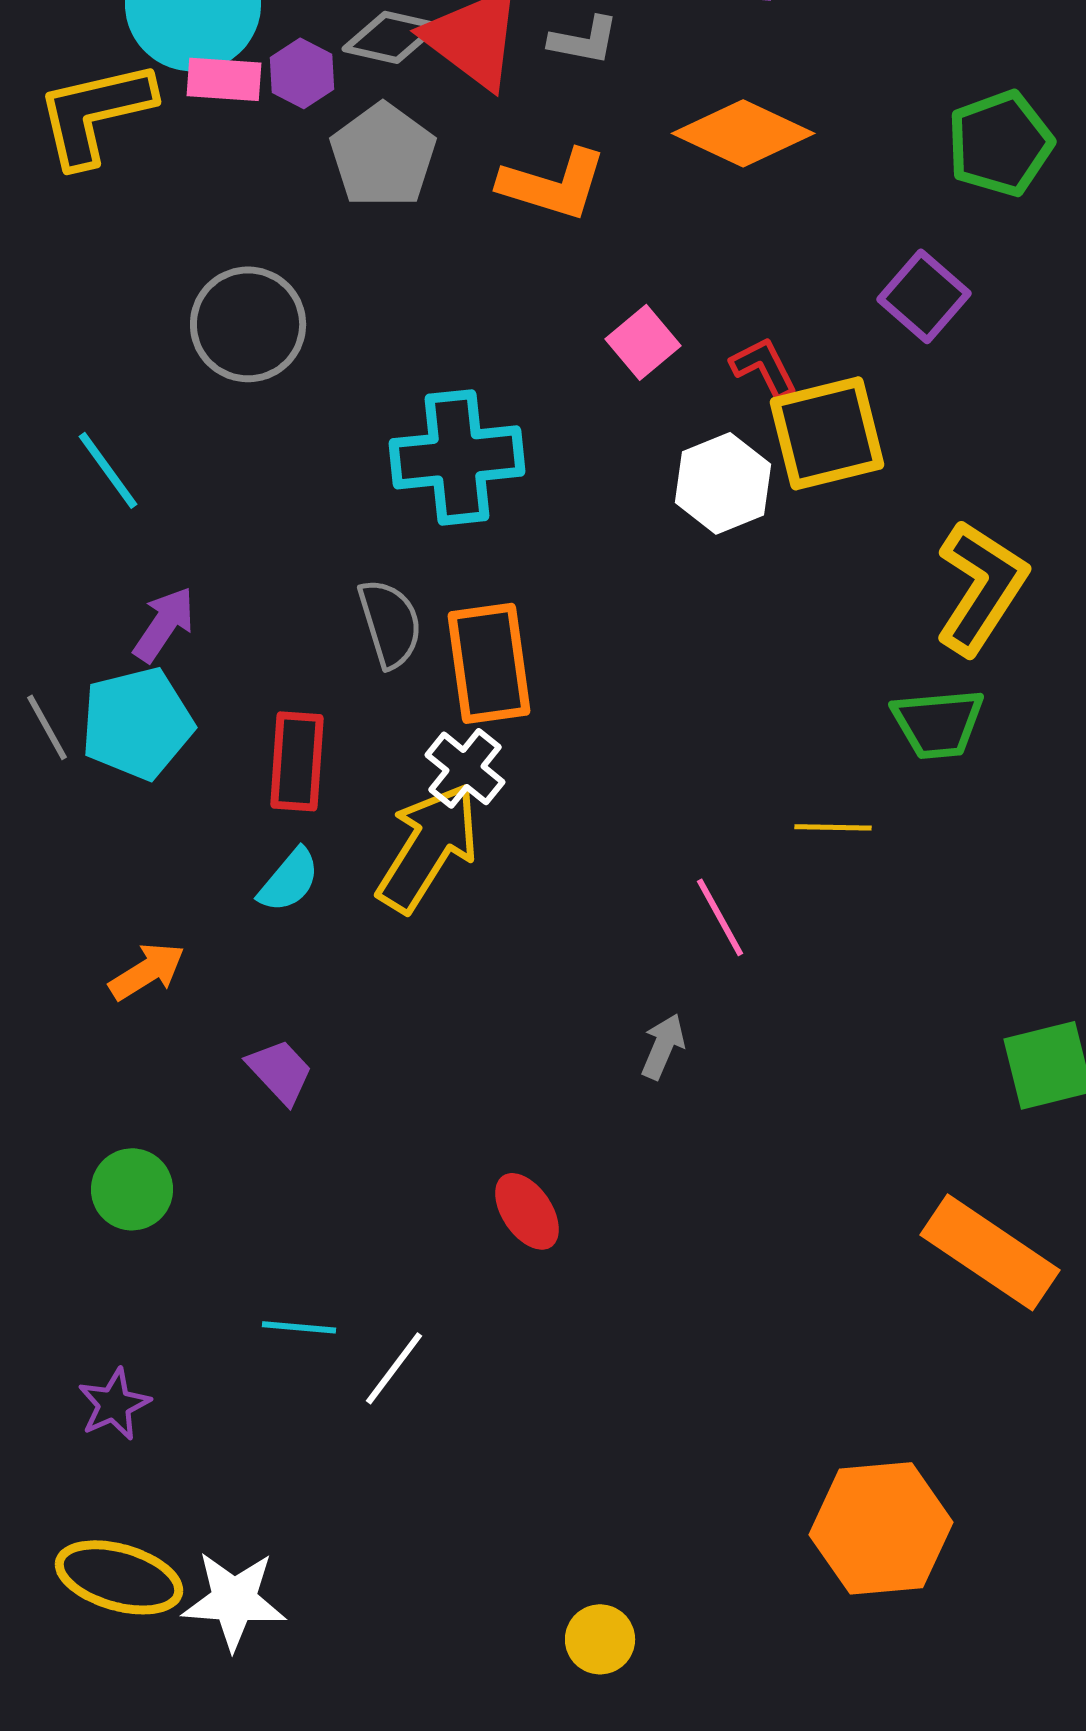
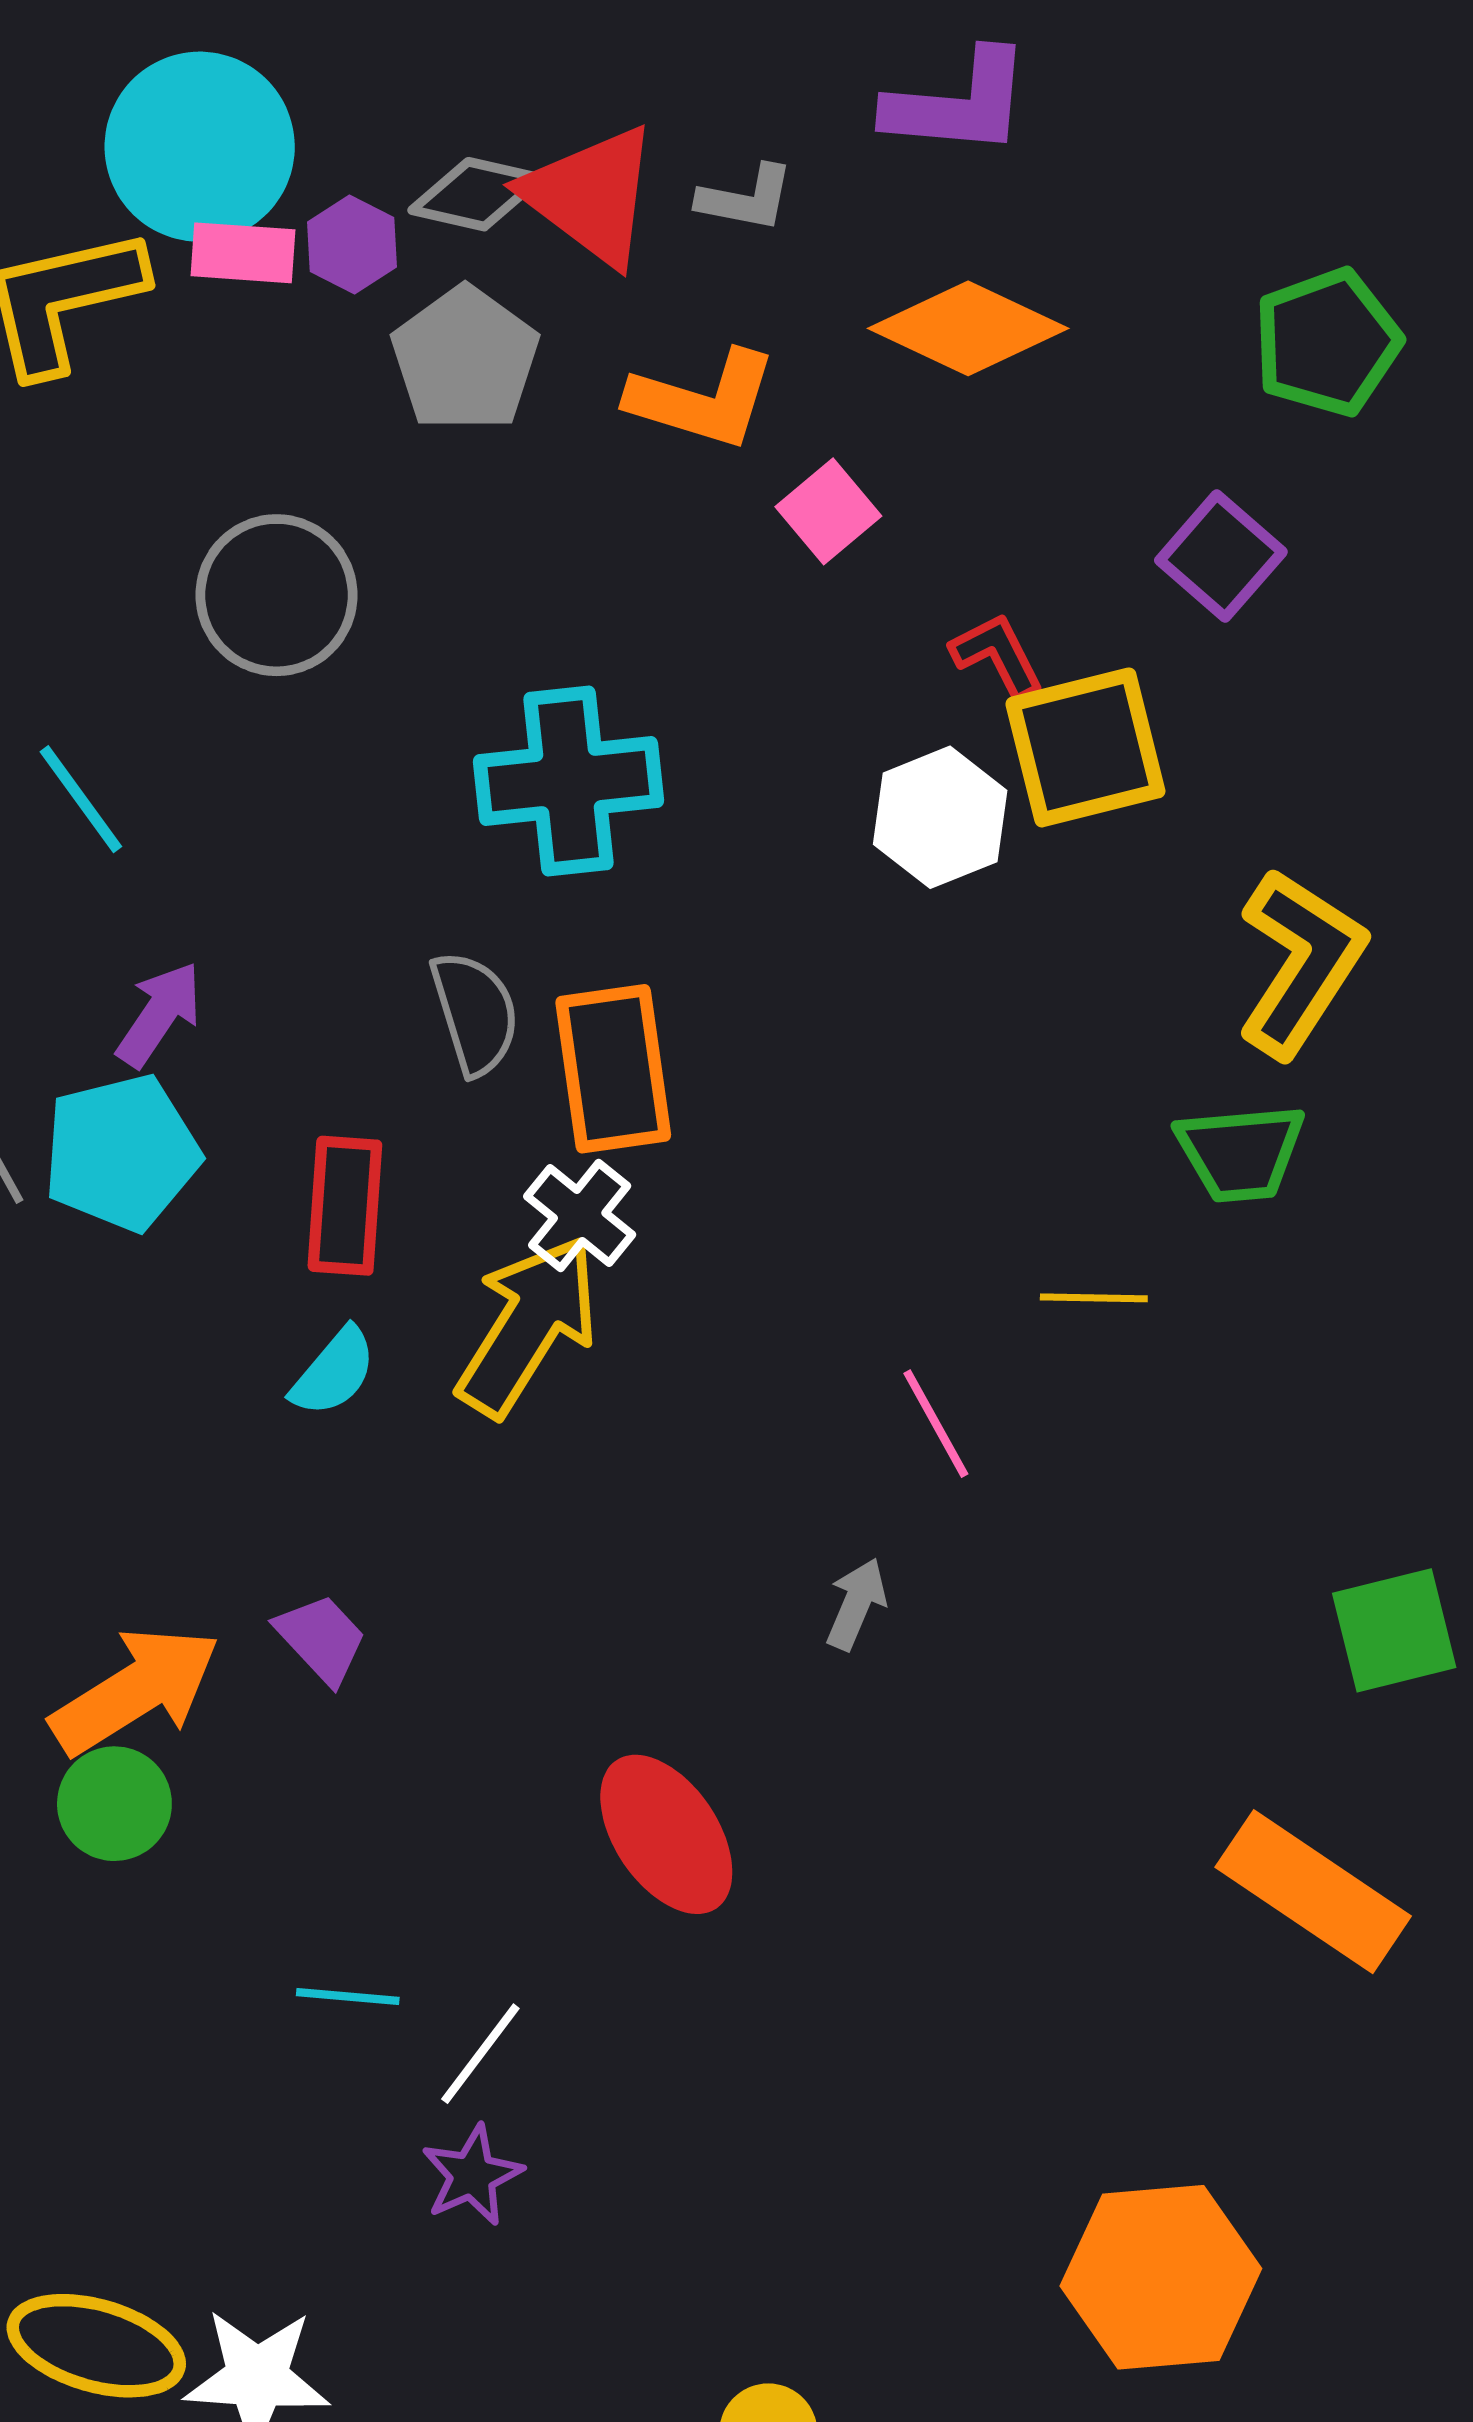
pink square: (643, 342) -> (828, 511), moved
orange arrow: (147, 971) -> (135, 1690), moved, size x1.6
red ellipse: (527, 1211) -> (666, 1834), size x1.5
purple star: (114, 1404) -> (472, 2175), moved

